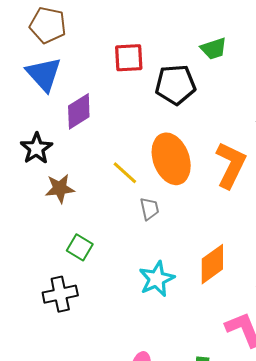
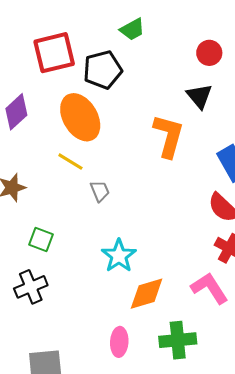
red square: (129, 58) -> (54, 53), size x1.4
orange ellipse: (171, 159) -> (80, 117), moved
orange diamond: (212, 264) -> (147, 294), moved, turned 30

